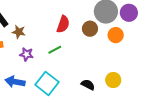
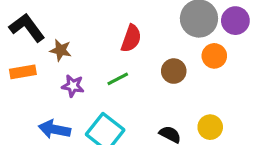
brown circle: (90, 29) -> (174, 71), moved

